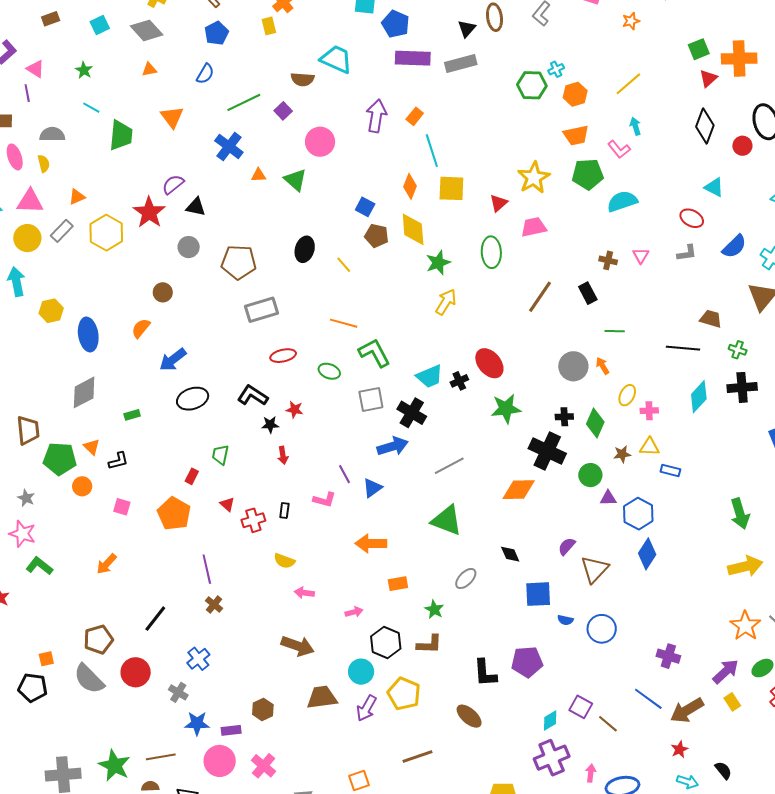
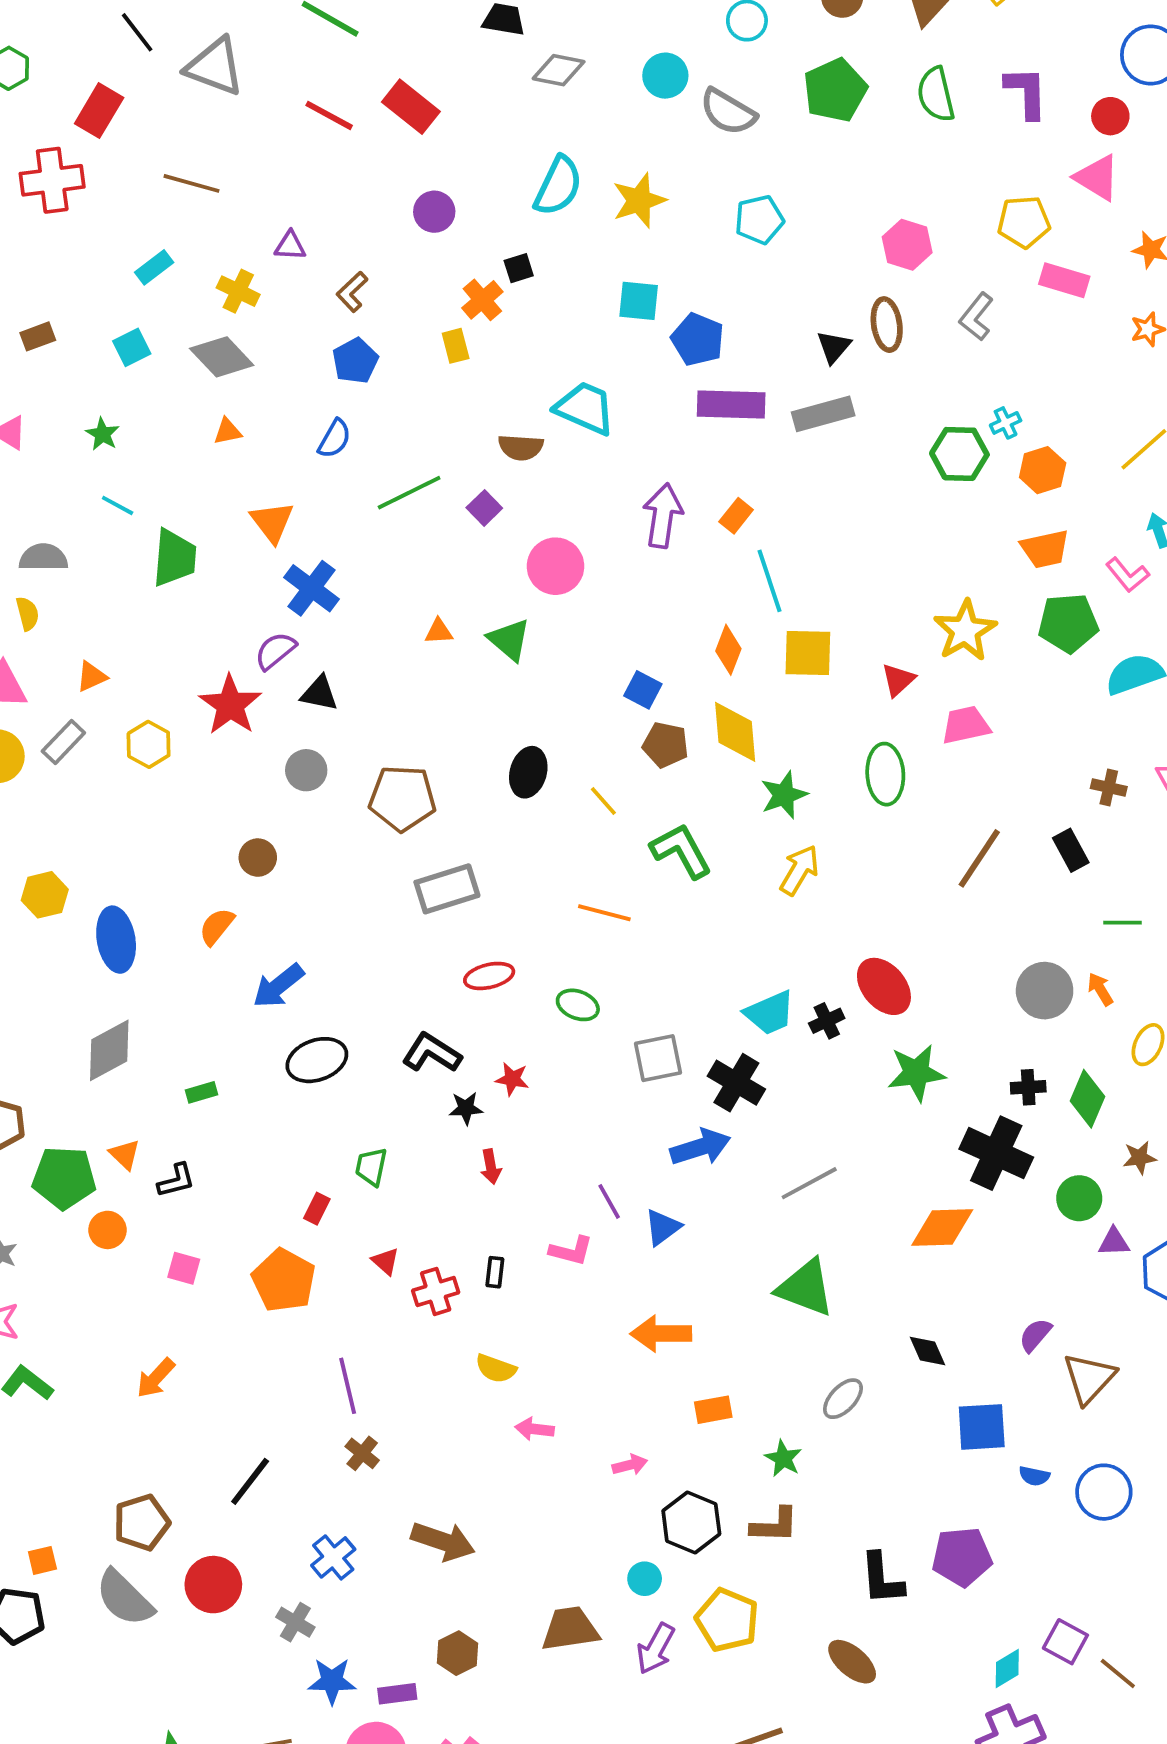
blue cross: (229, 147) -> (312, 588), moved
yellow hexagon: (106, 233) -> (149, 744), size x0.7
green L-shape: (374, 353) -> (681, 851), moved
brown arrow: (298, 646) -> (443, 1541), moved
cyan circle: (361, 672) -> (645, 1579), size x0.7

